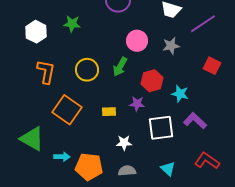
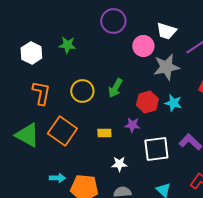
pink circle: (137, 41) -> (143, 46), moved
gray star: (171, 46) -> (166, 67), size x1.5
cyan star: (180, 94) -> (173, 103), moved
green triangle: (32, 139) -> (27, 135), moved

